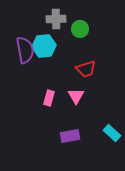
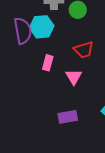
pink rectangle: (49, 98) -> (48, 63), moved

